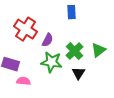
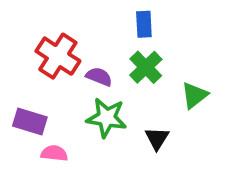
purple semicircle: (48, 40) -> (99, 77), turned -96
green cross: (74, 51) -> (146, 67), moved

